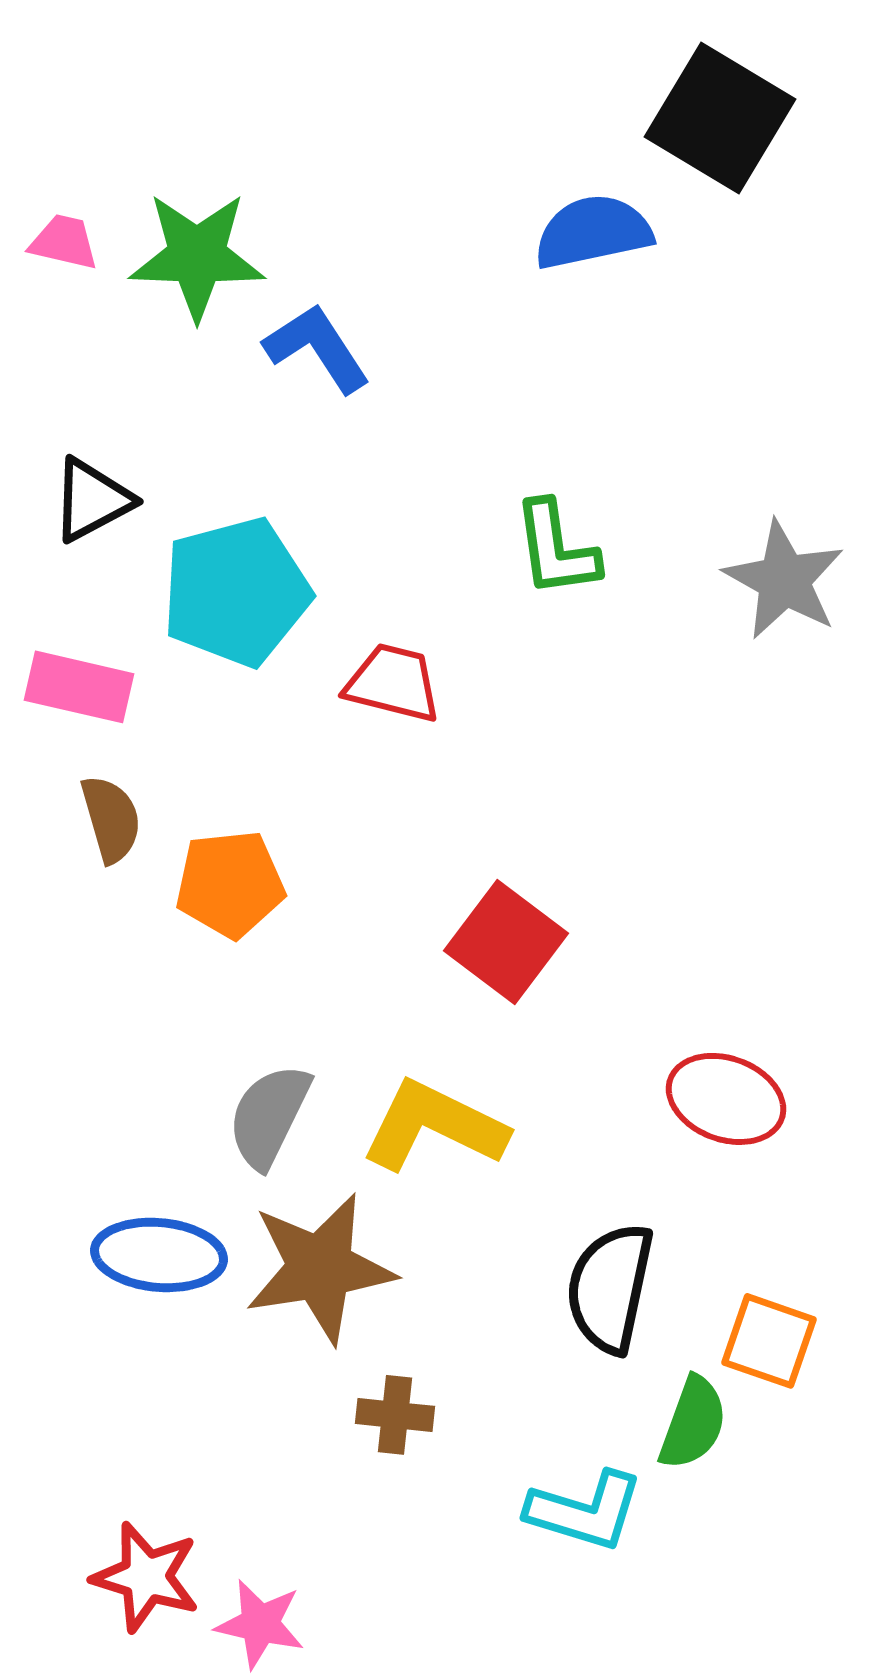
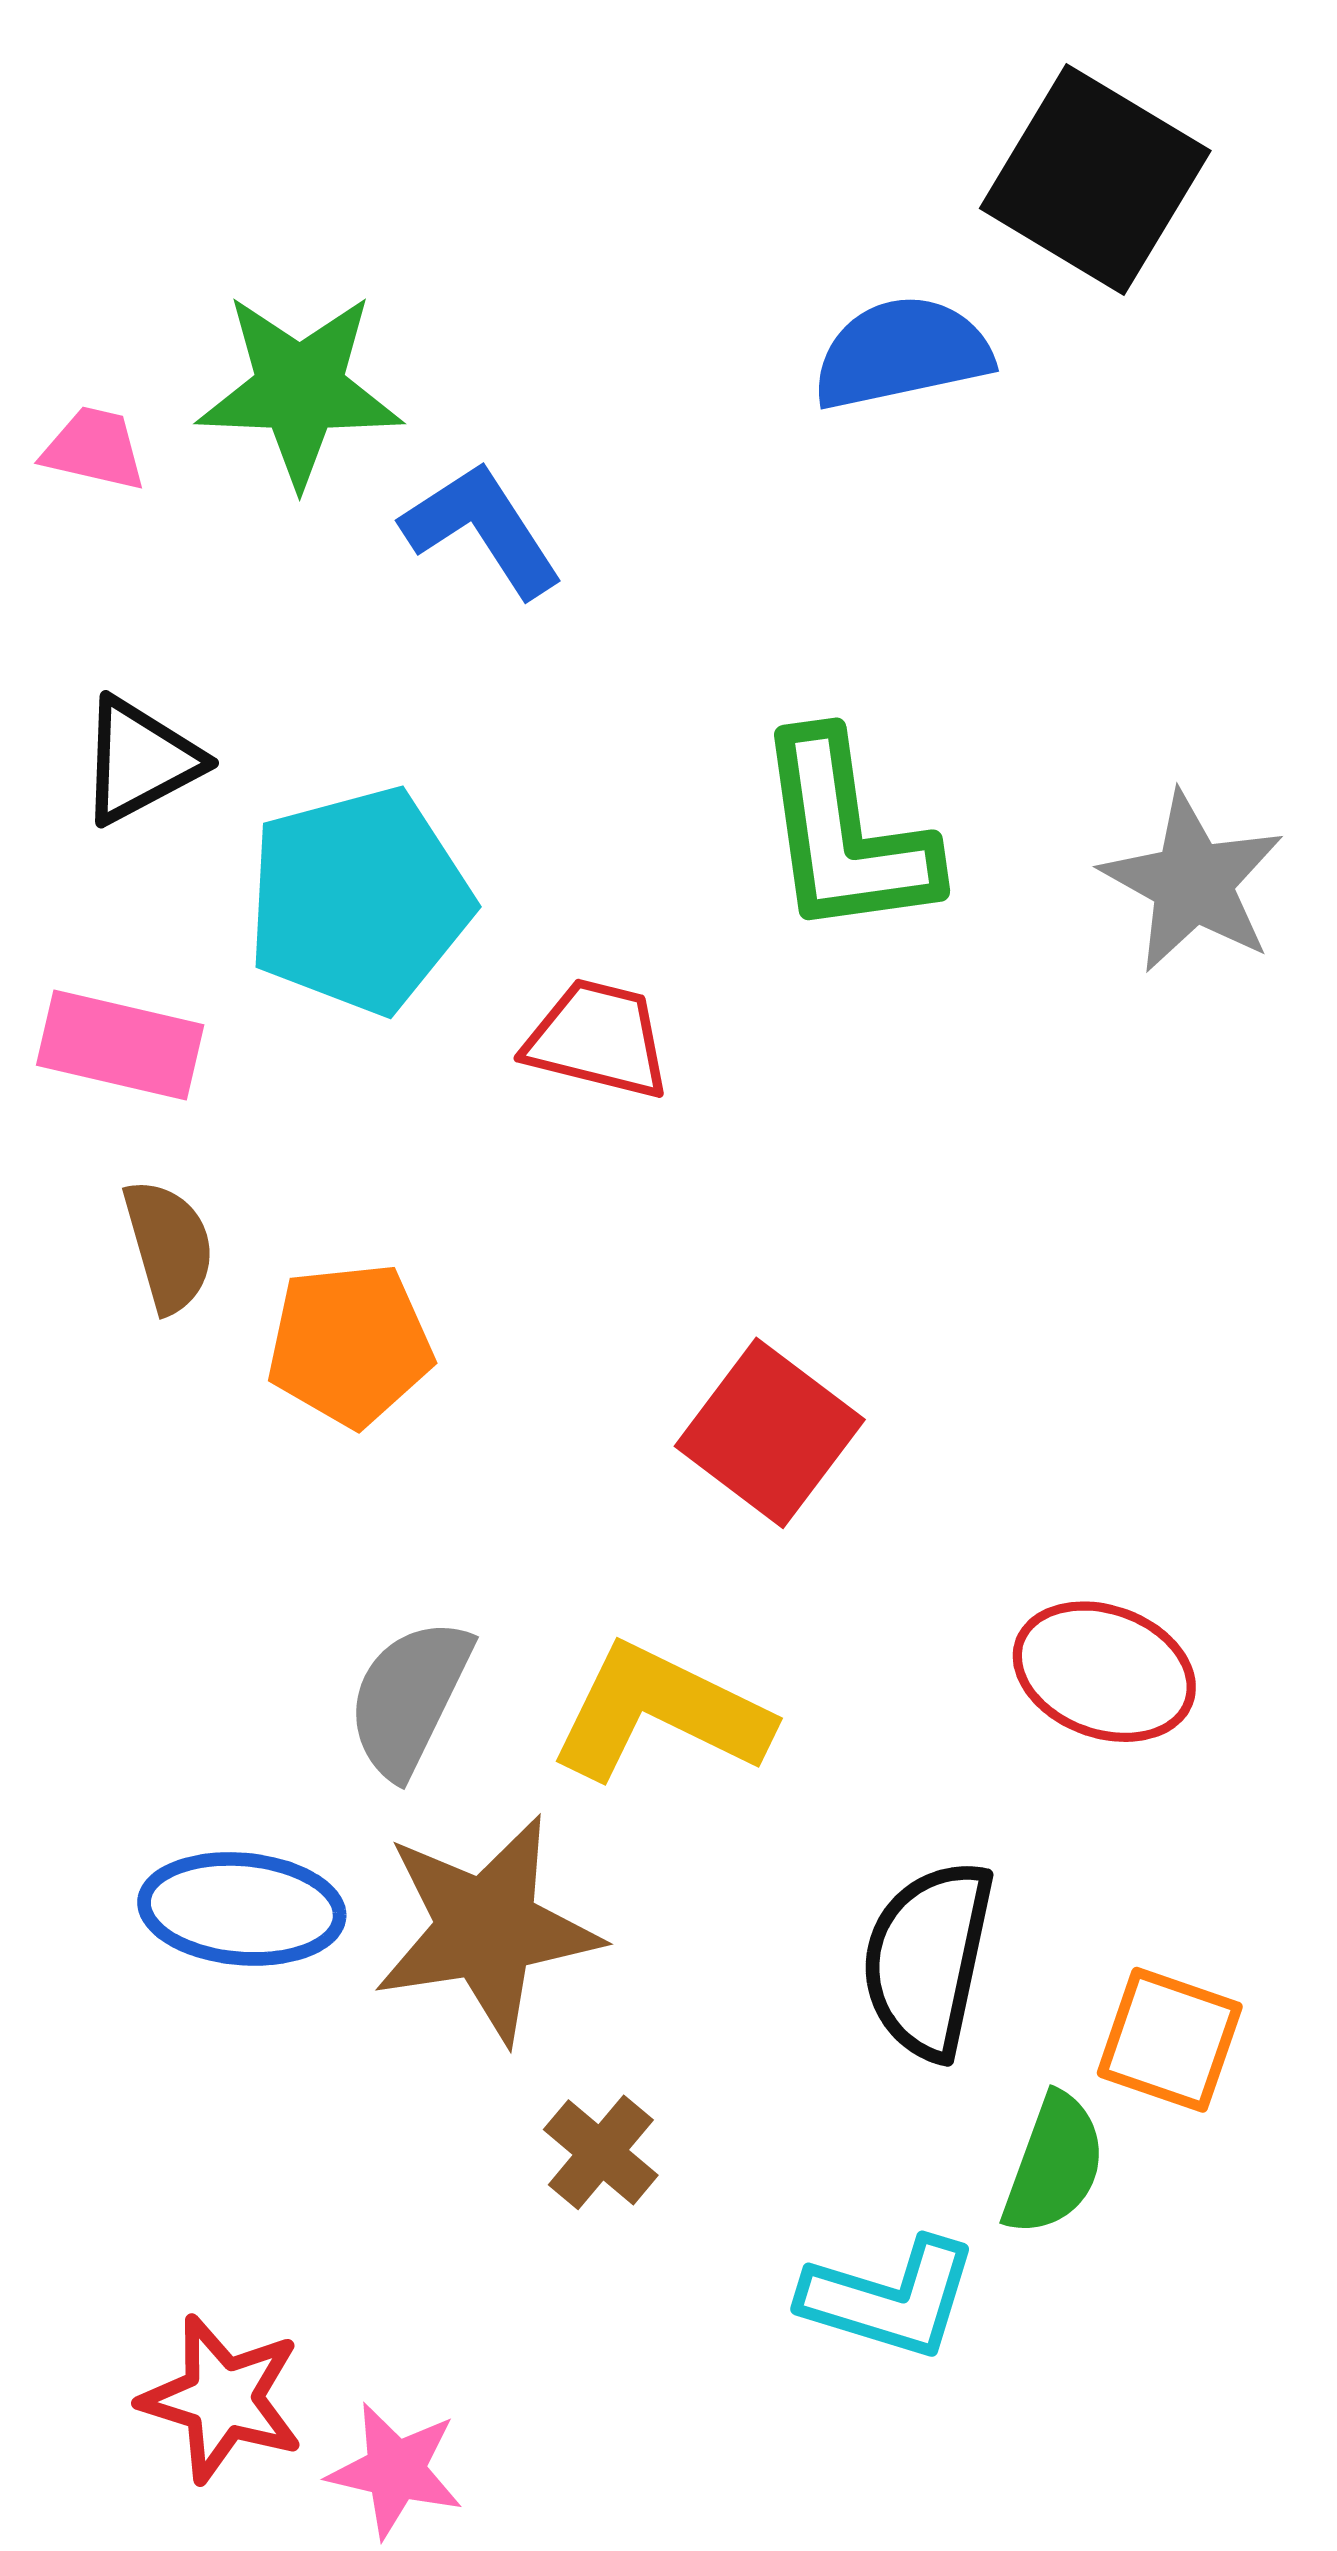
pink trapezoid: (64, 242) -> (94, 449), moved
green L-shape: (556, 549) -> (846, 835), size x1.4
brown cross: (395, 1415) -> (601, 2152), turned 34

